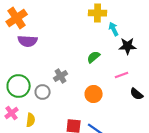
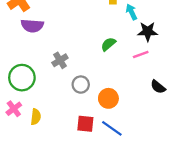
pink line: (122, 75) -> (141, 55), moved
gray cross: (61, 76) -> (60, 60), moved
gray circle: (43, 92) -> (81, 85), moved
orange circle: (94, 94) -> (108, 98), moved

